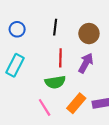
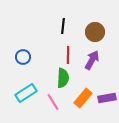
blue circle: (17, 29) -> (23, 57), moved
cyan rectangle: (15, 65) -> (26, 93), moved, turned 30
green semicircle: (55, 82) -> (63, 78), turned -78

